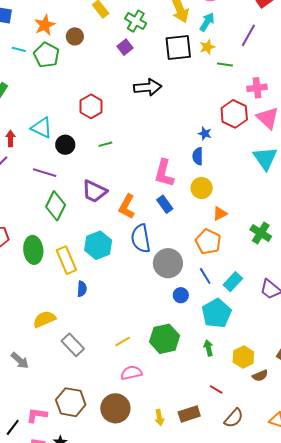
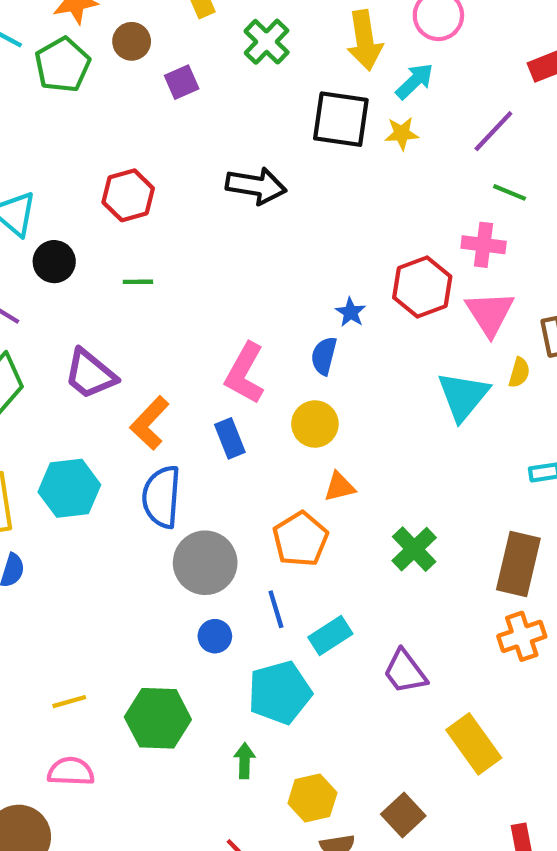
purple square: (125, 47) -> (182, 82), moved
green line: (225, 64) -> (510, 192), moved

